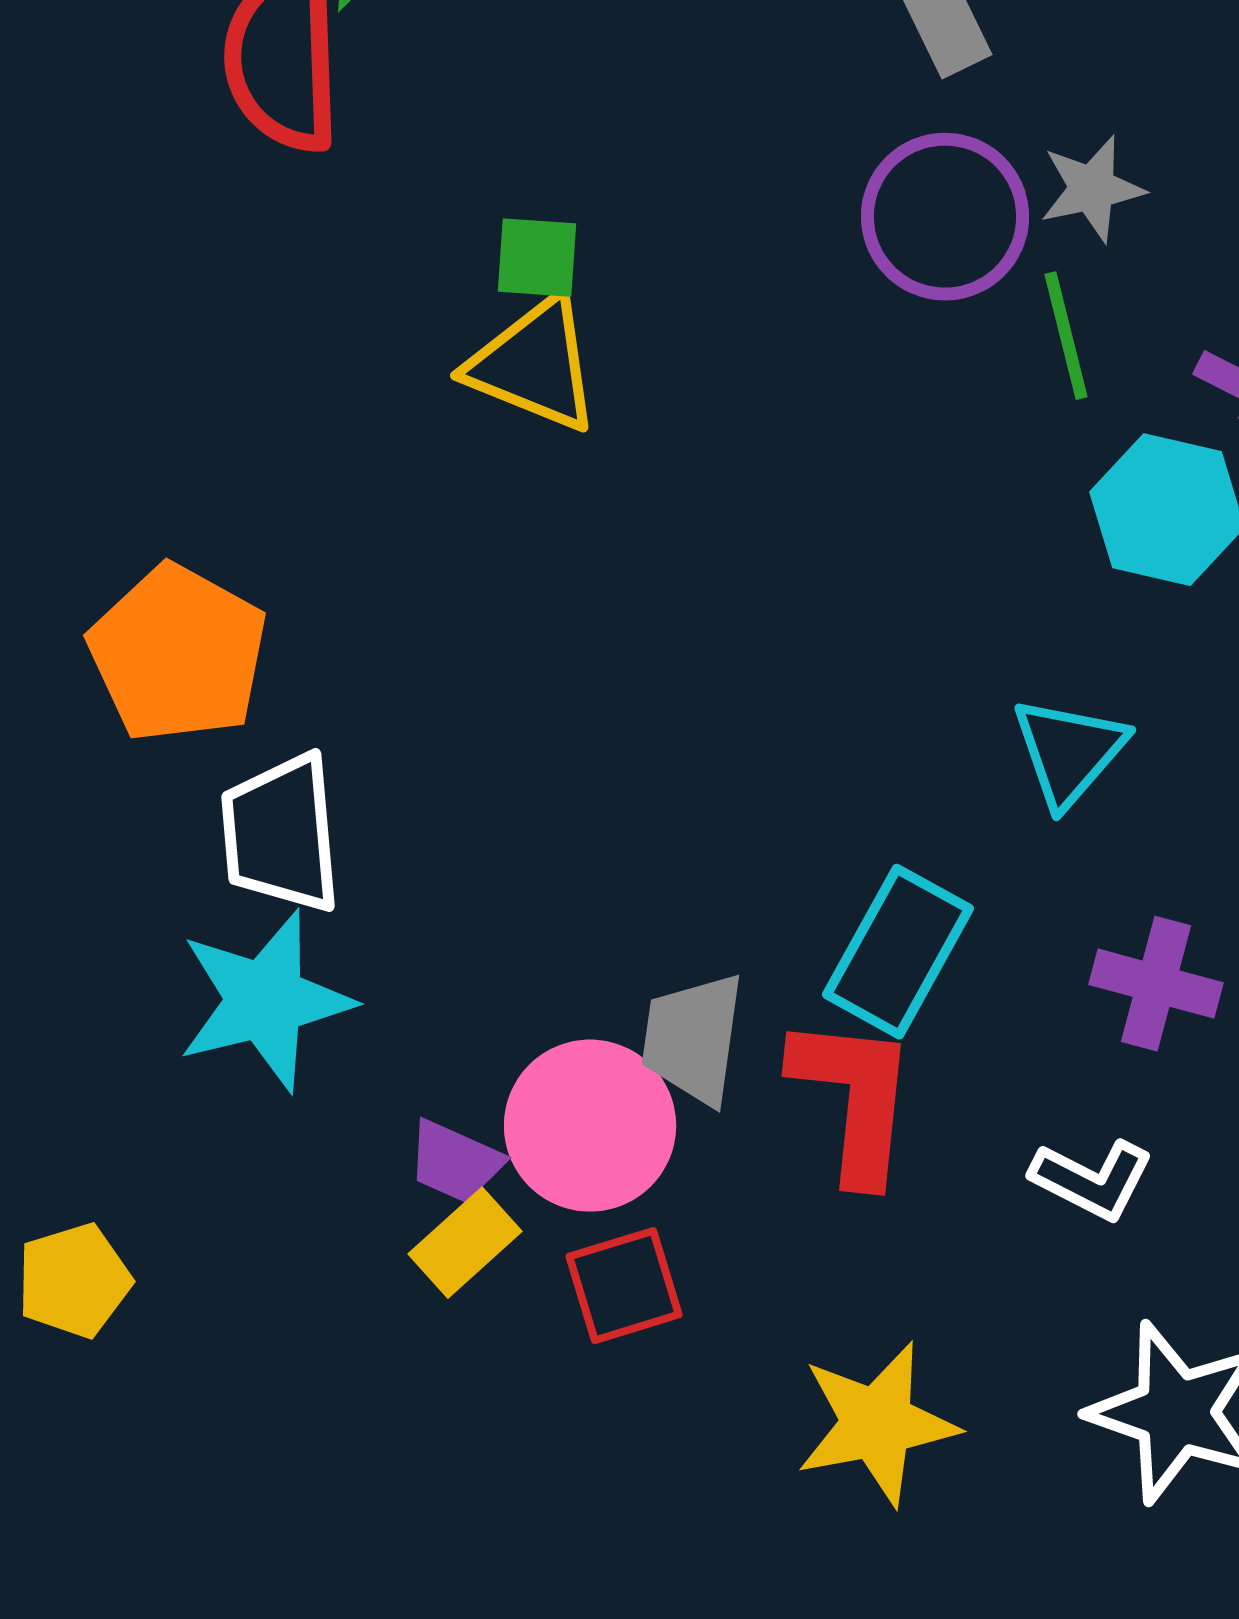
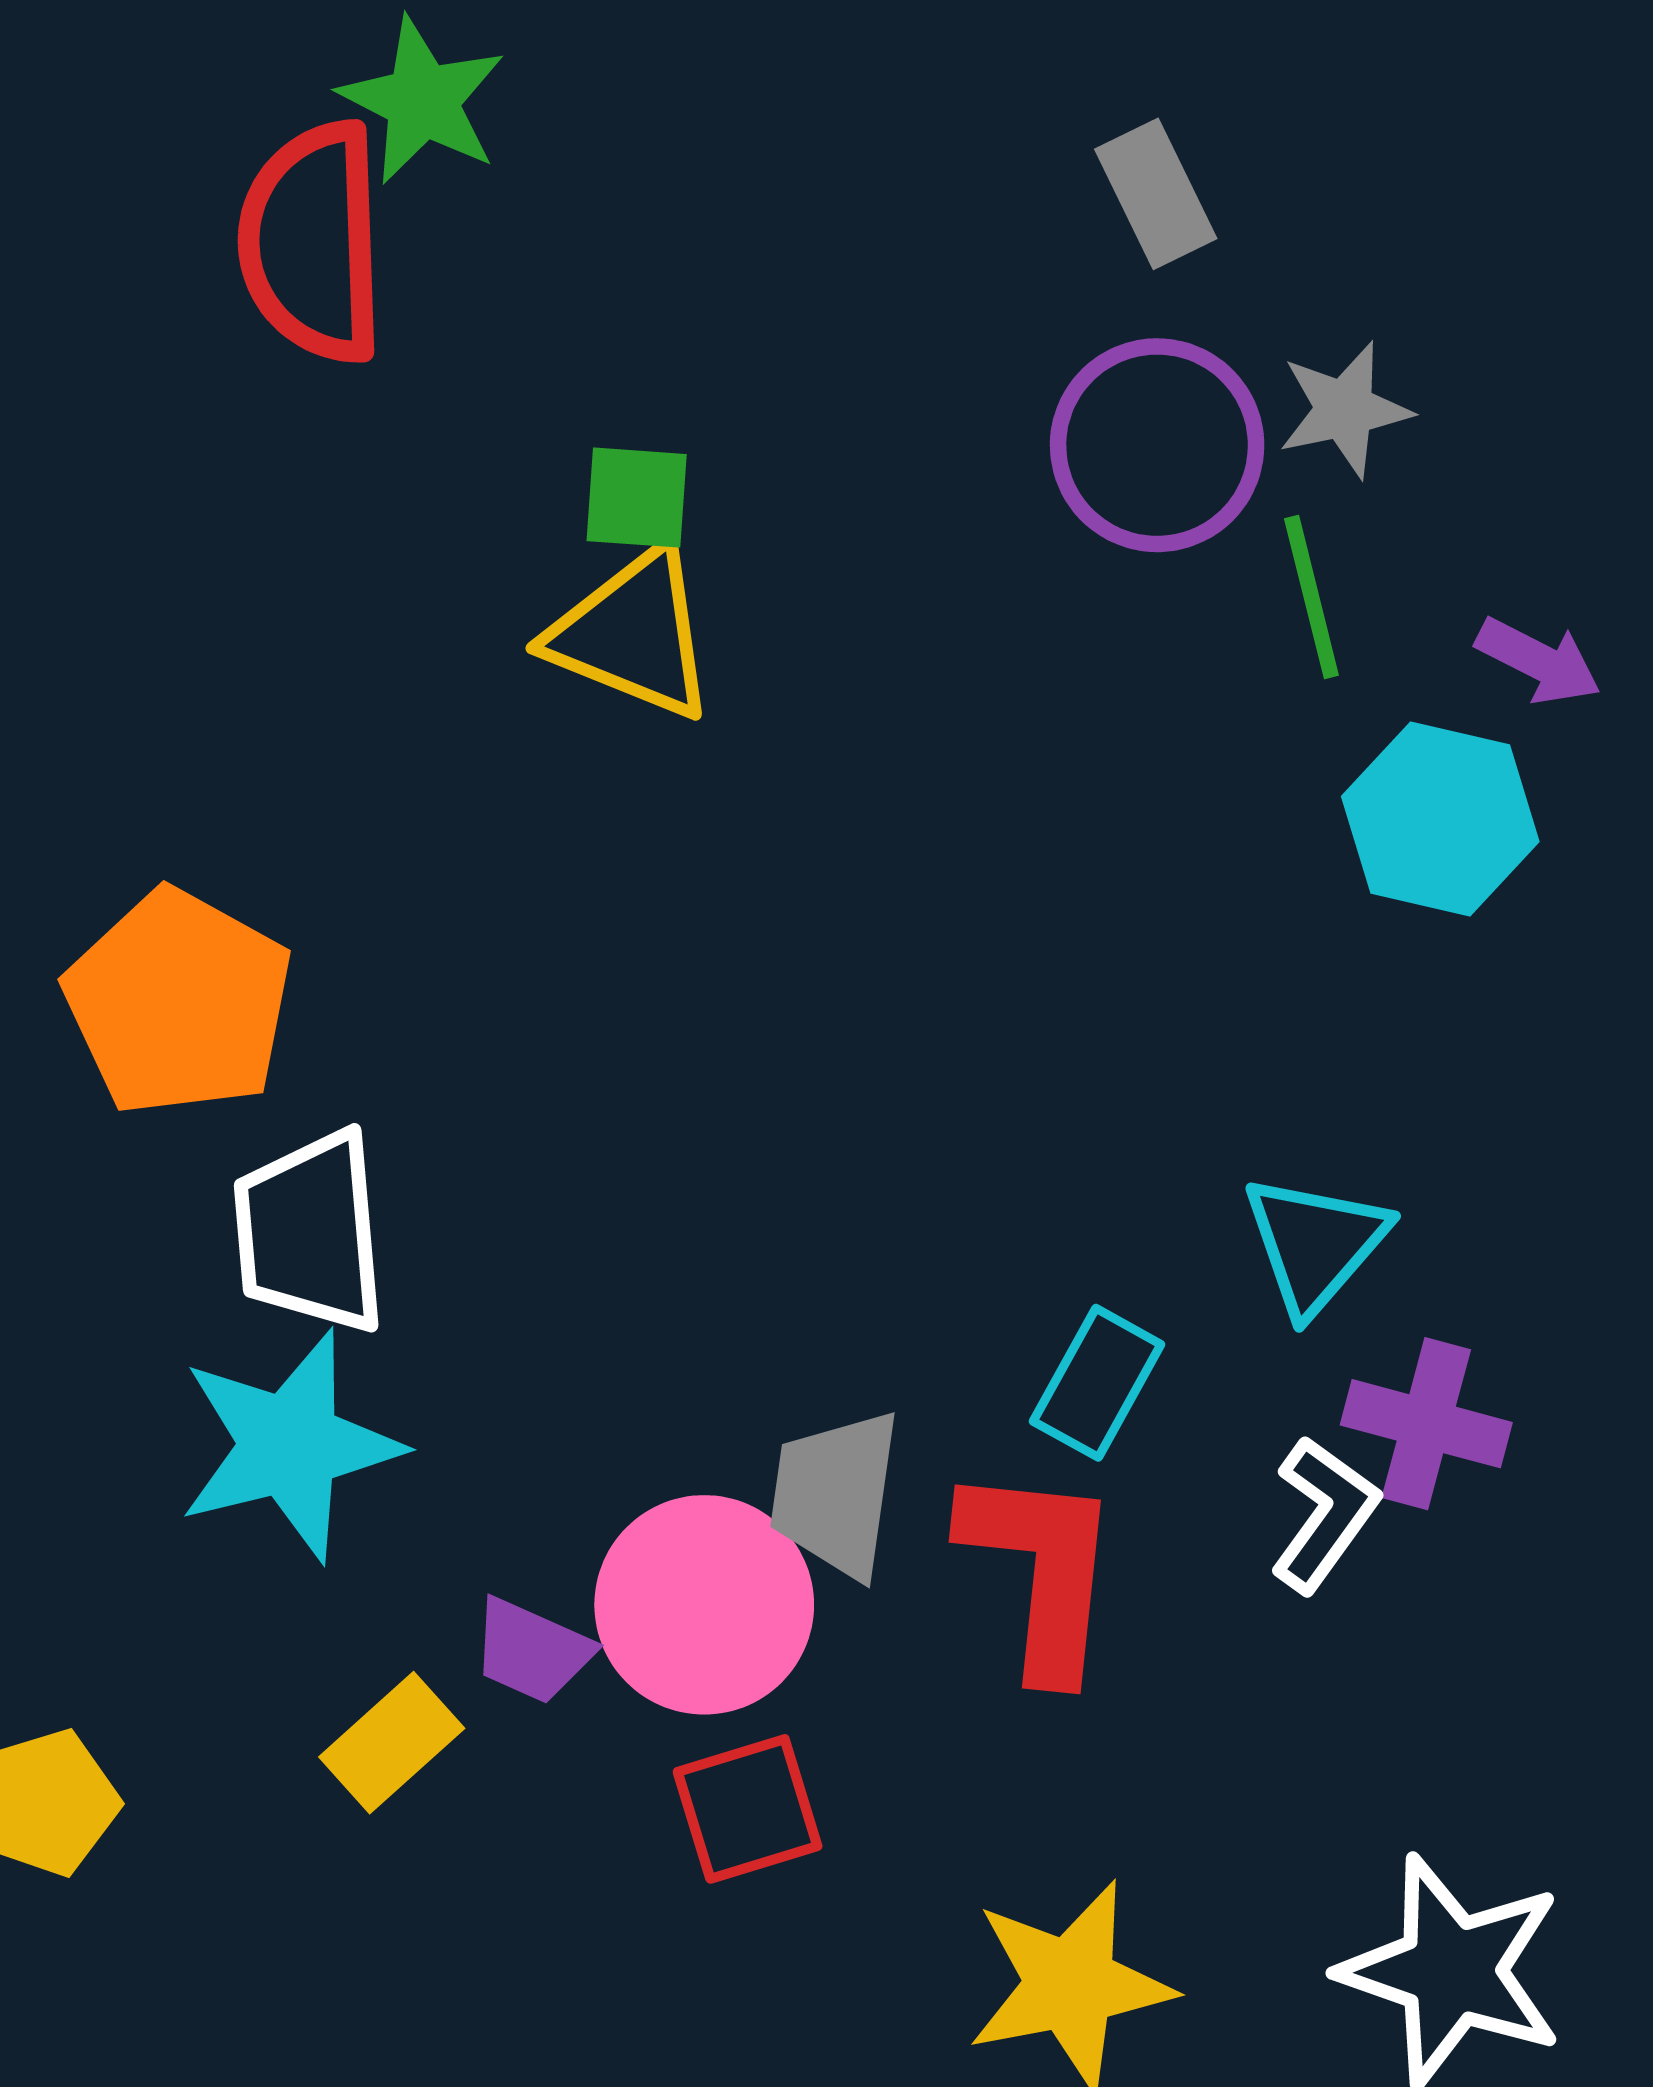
cyan triangle: (1069, 752) -> (1315, 1244), moved
cyan rectangle: (898, 952) -> (1097, 1383), size x0.7
white L-shape: (1092, 1180) -> (1324, 1514), moved, turned -81
yellow rectangle: (465, 1243) -> (392, 1743), moved

